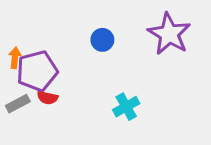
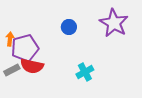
red semicircle: (47, 98) -> (32, 66), size x1.6

